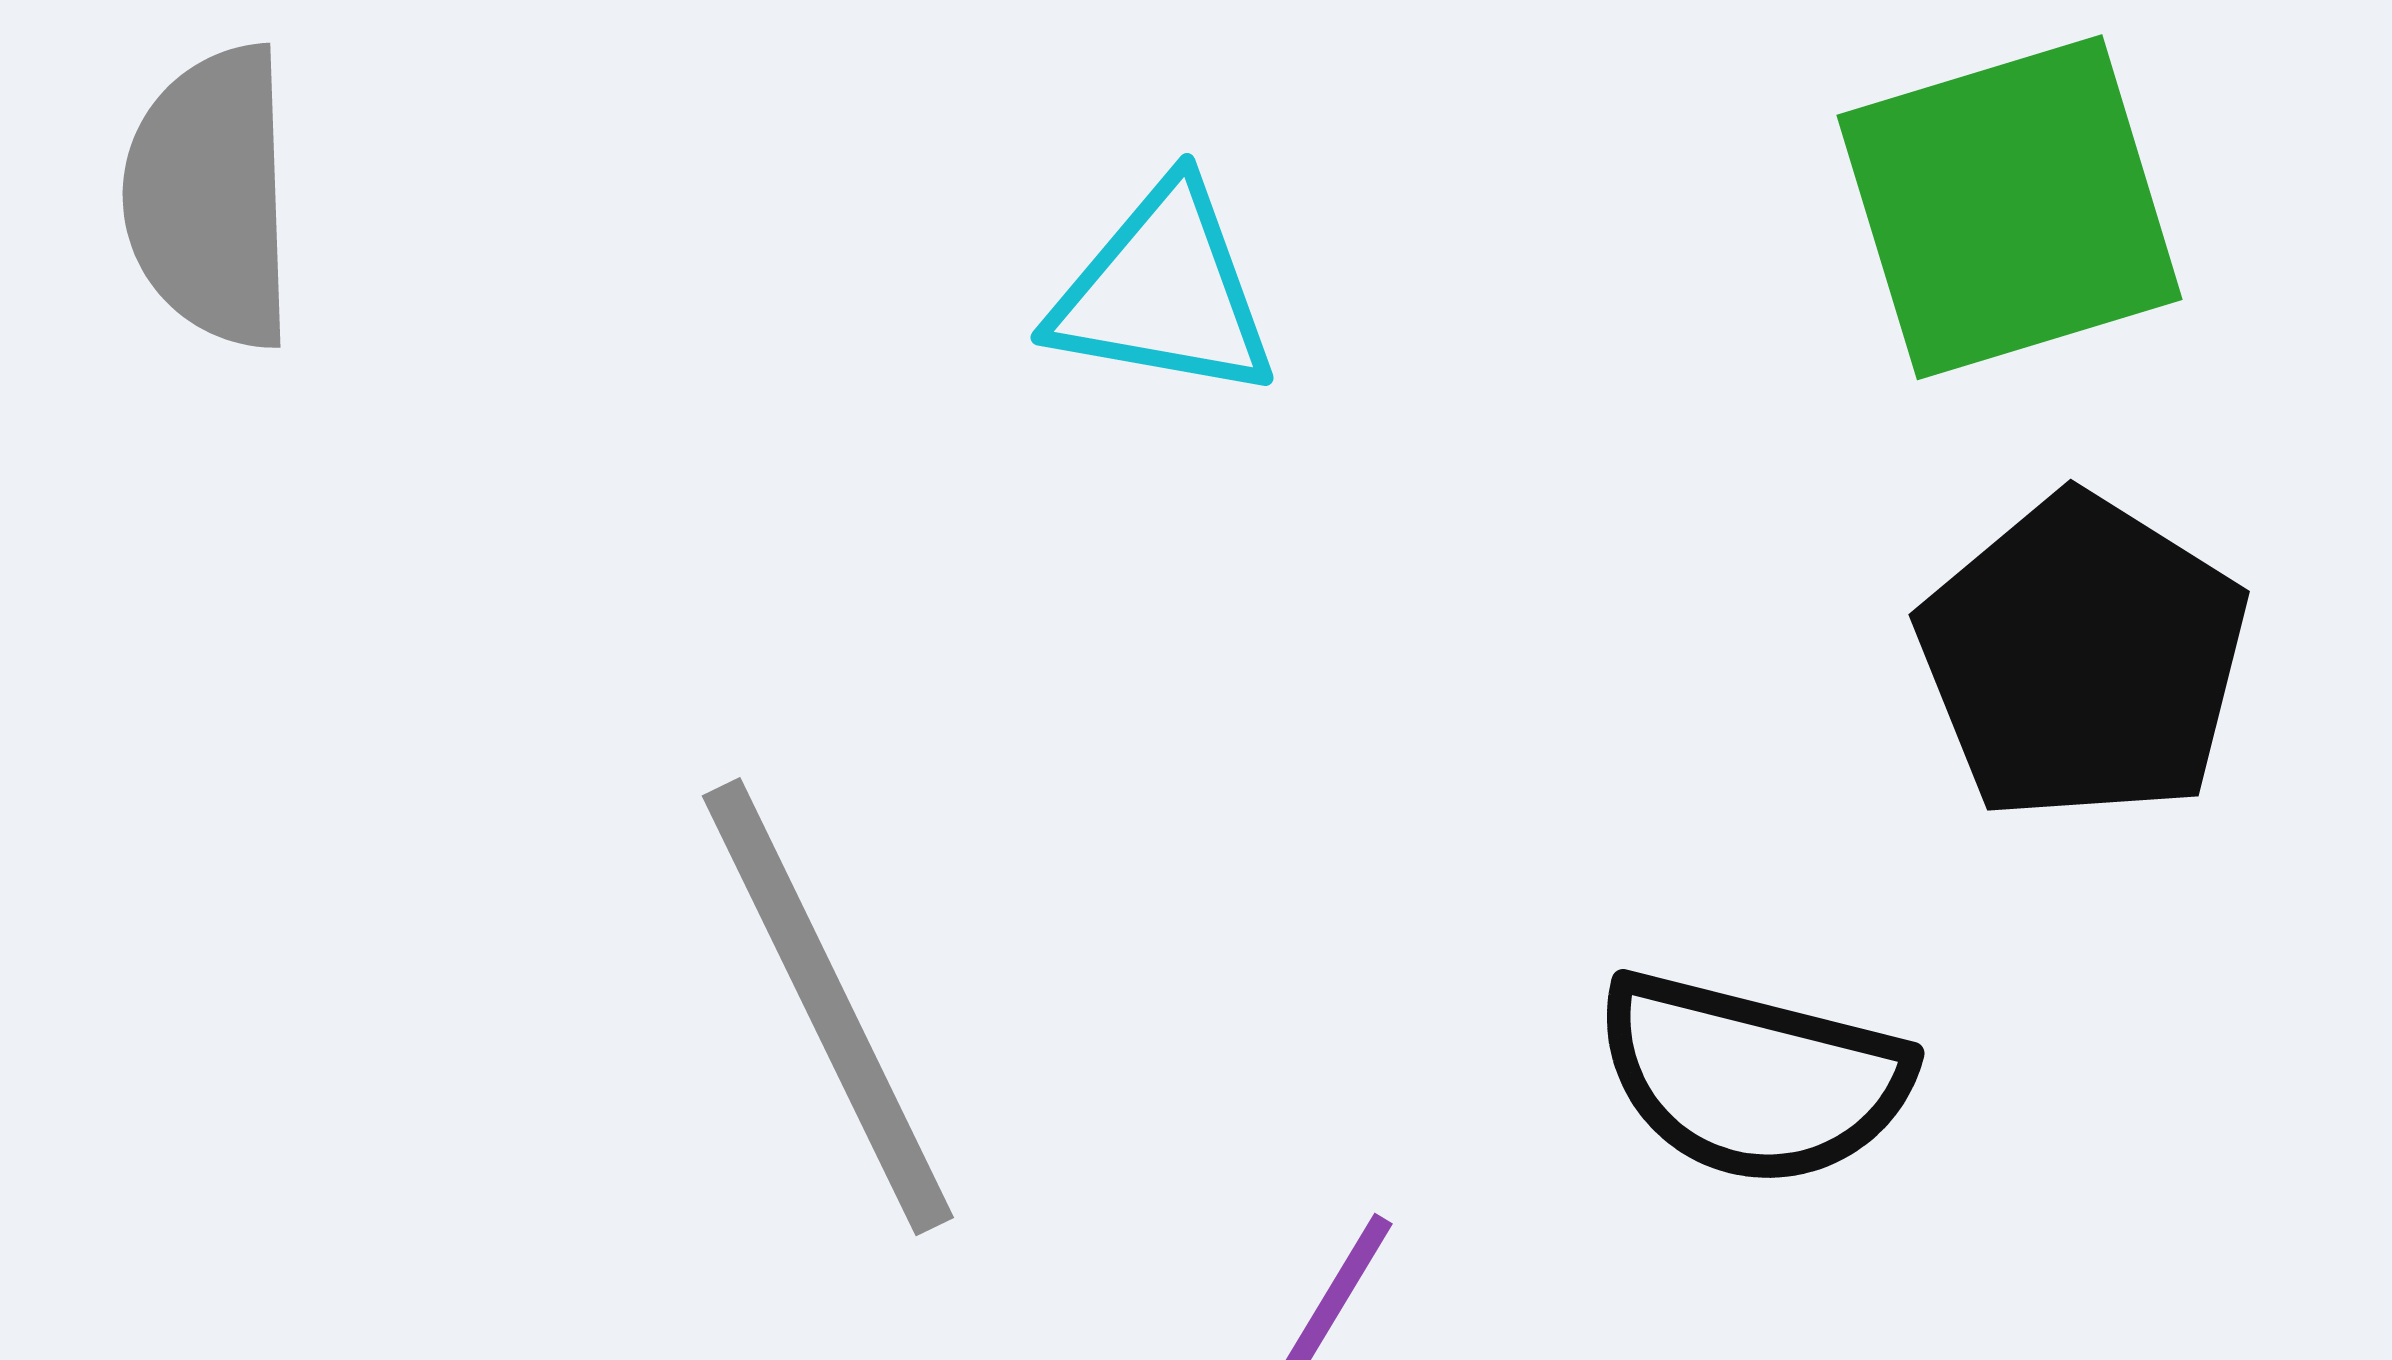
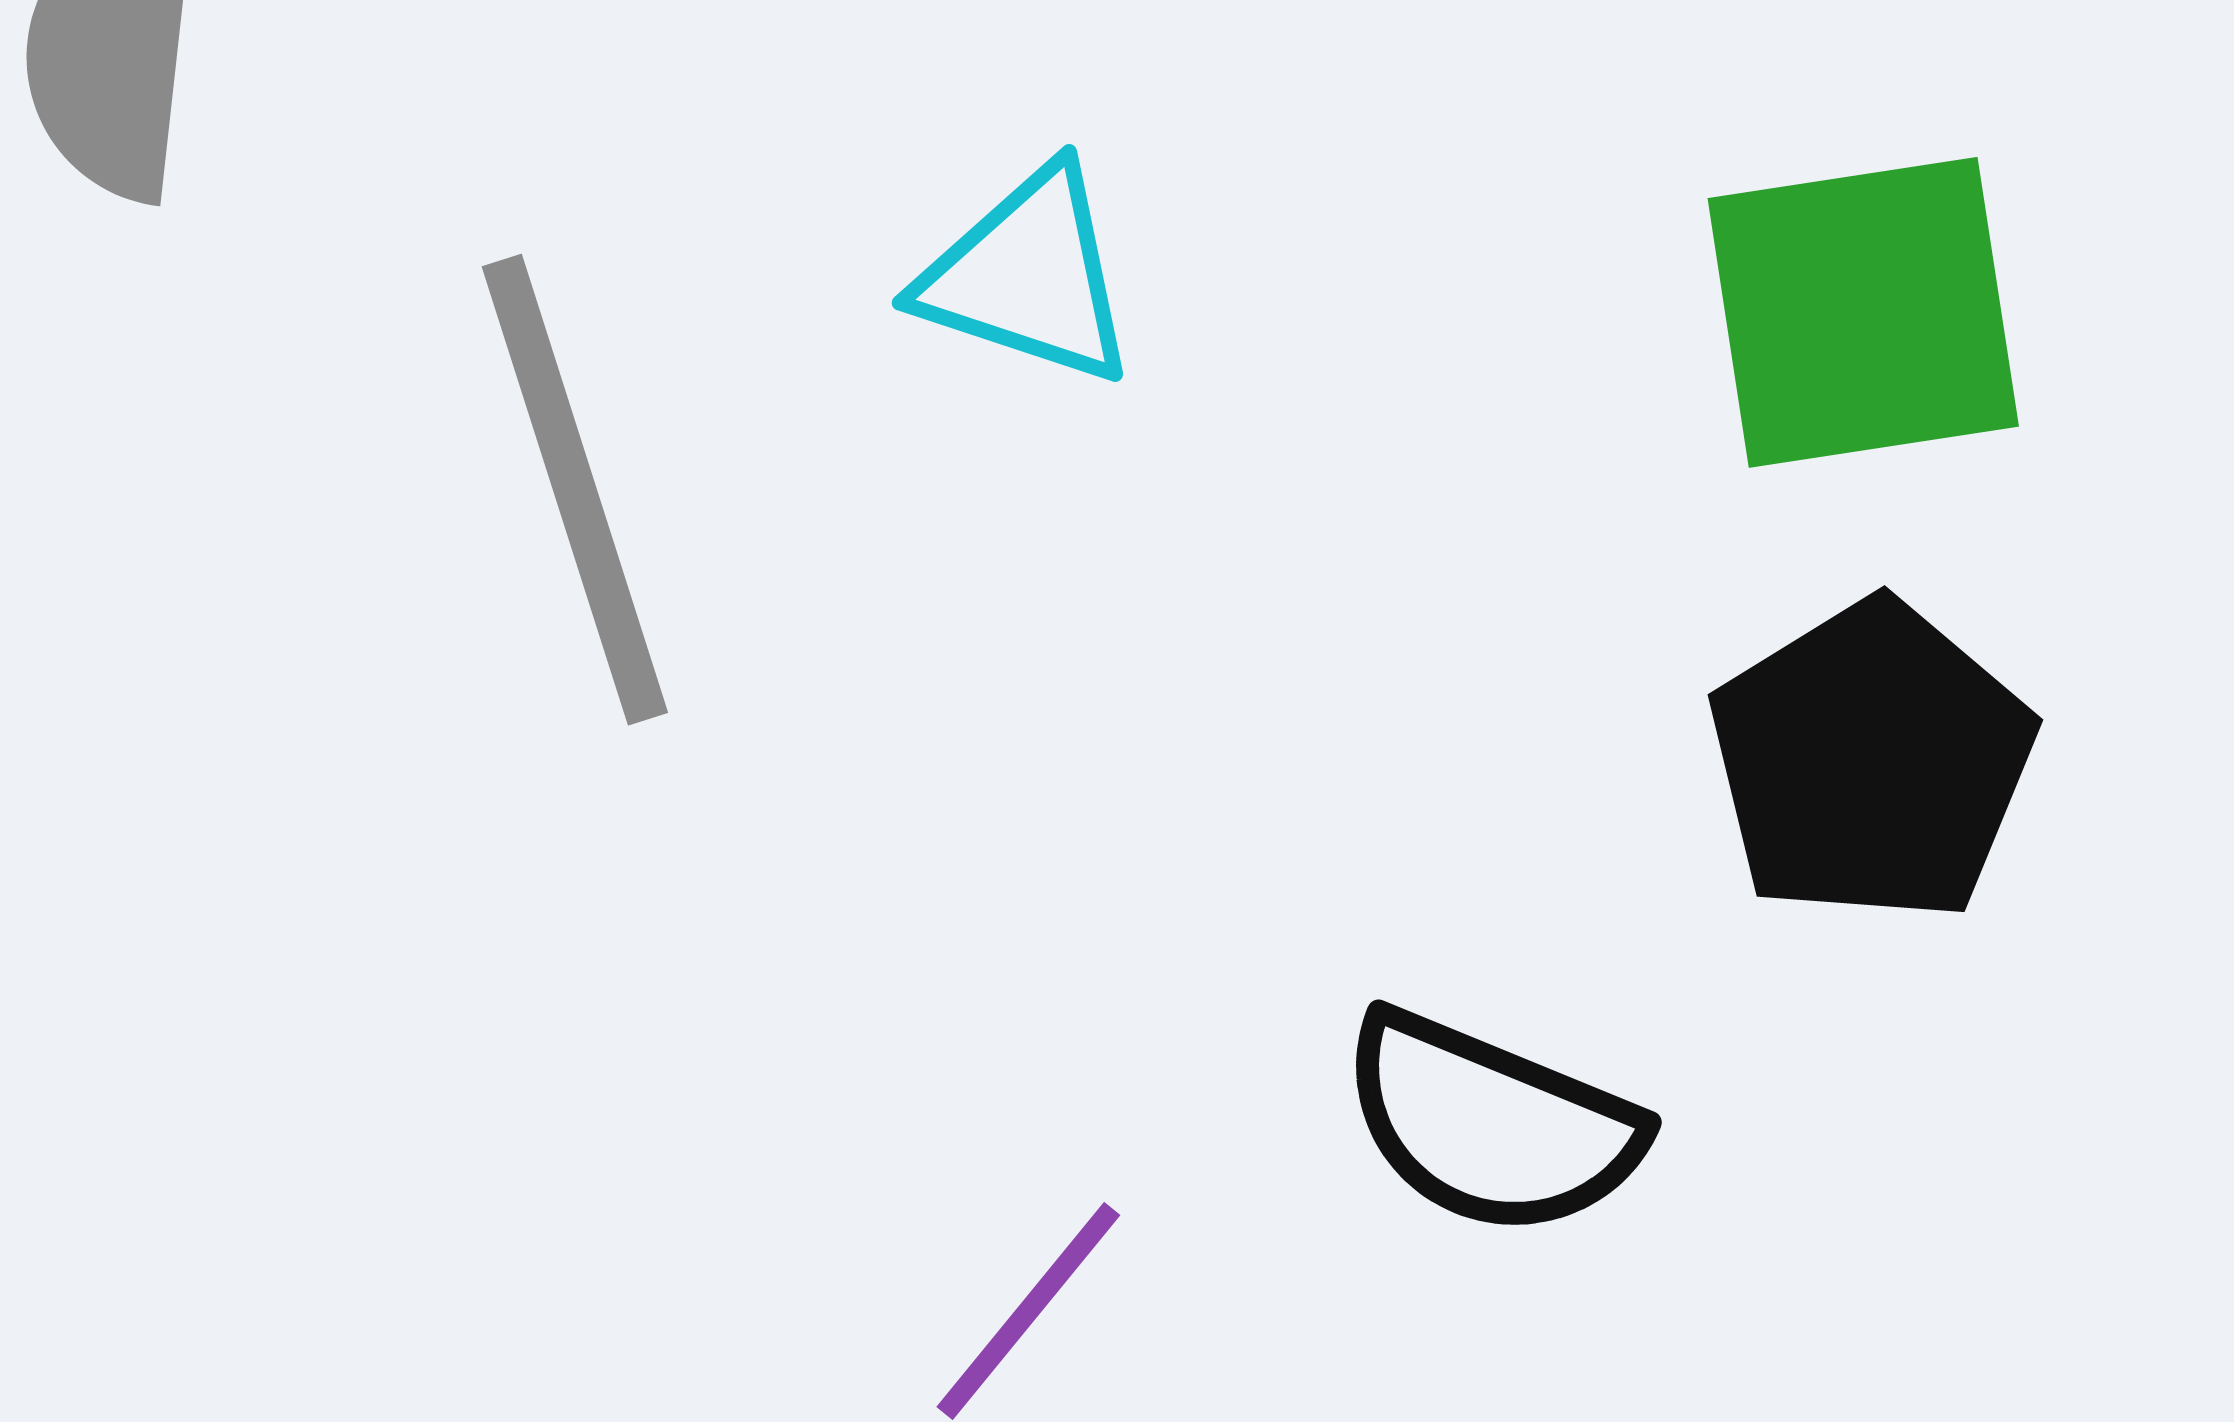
gray line: (828, 1007) -> (575, 490), moved

